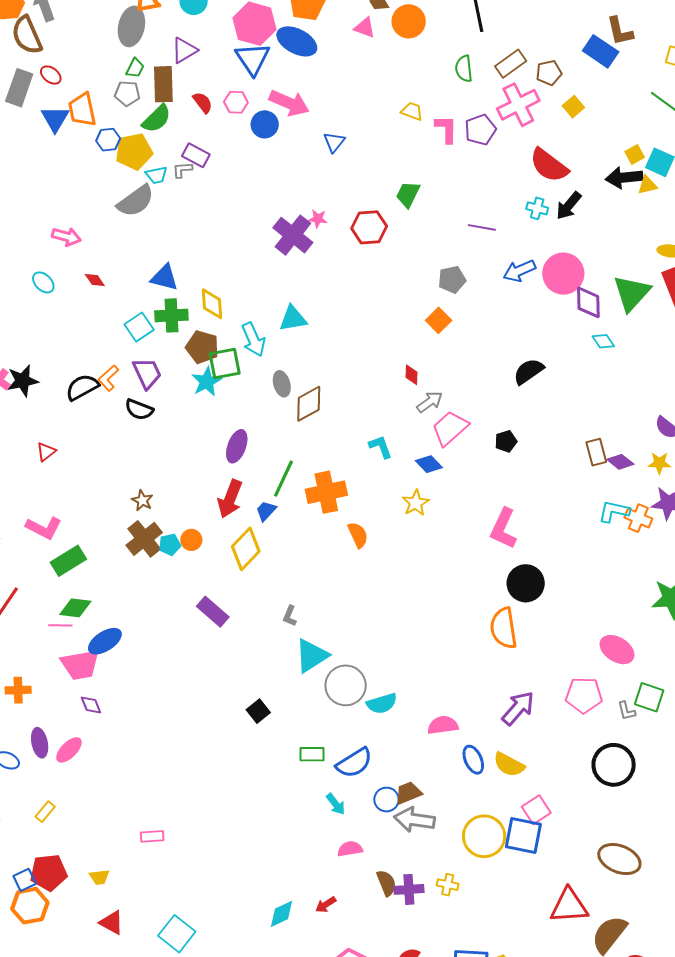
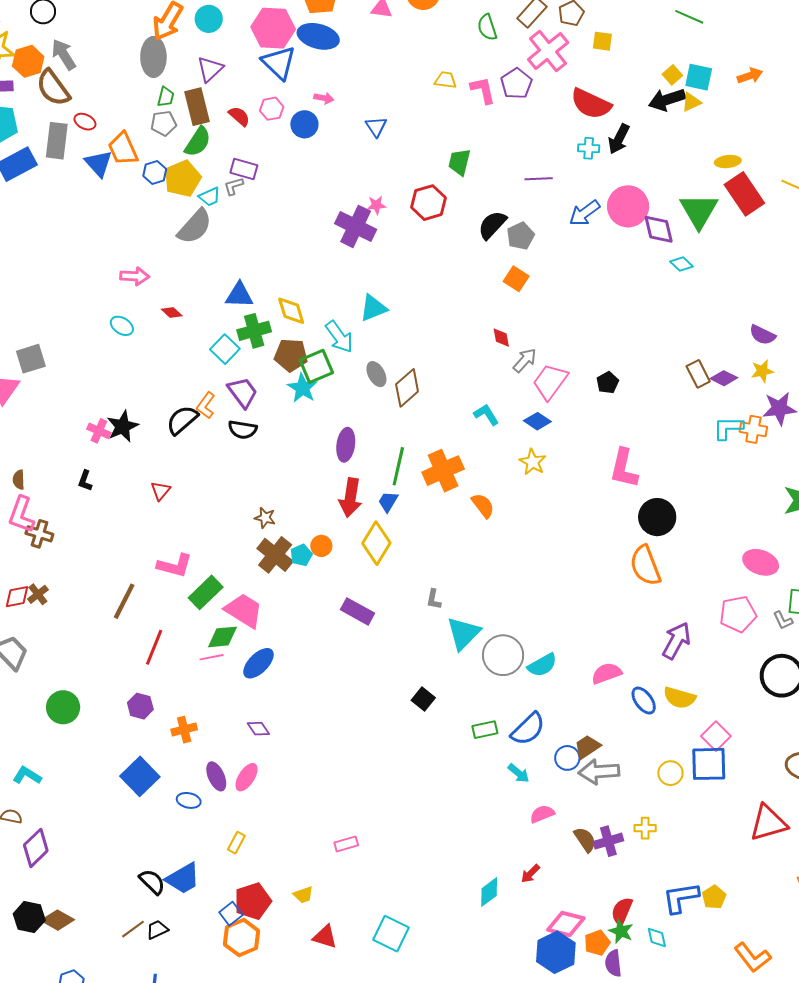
pink arrow: (289, 103) -> (324, 98), size x0.5
yellow square: (573, 107) -> (602, 41), turned -30
black semicircle: (529, 371) -> (492, 225), moved
pink trapezoid: (80, 665) -> (244, 611), moved, turned -126
yellow circle: (484, 836) -> (670, 773), size x0.6

